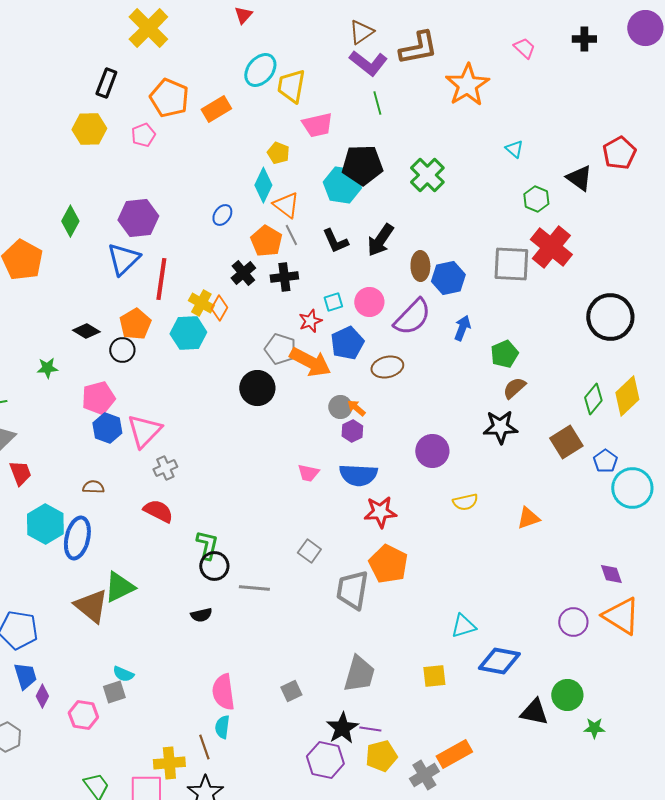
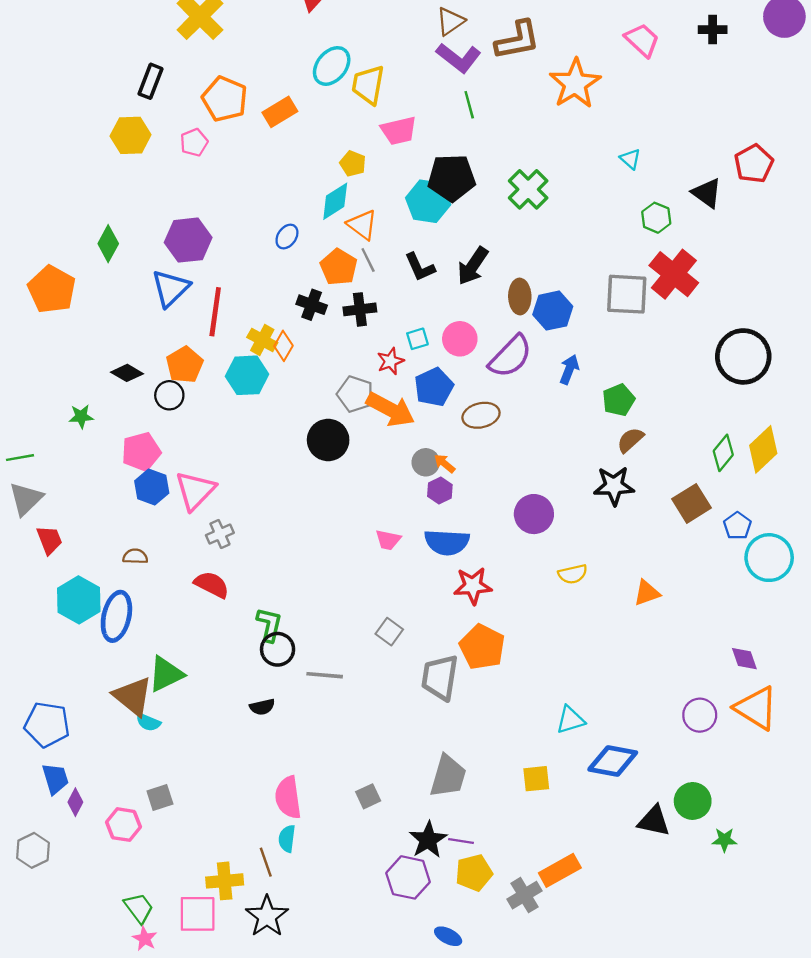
pink trapezoid: (524, 48) -> (642, 40), size x1.4
cyan diamond: (263, 185) -> (335, 201), turned 32
black cross: (243, 273) -> (312, 305), turned -30
cyan semicircle: (123, 674) -> (148, 722), moved

